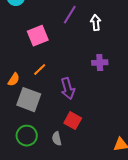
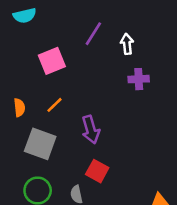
purple cross: (100, 63) -> (139, 79), moved
orange semicircle: (14, 80) -> (19, 108), moved, turned -40

